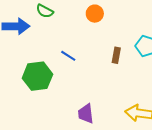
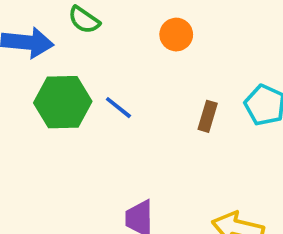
green hexagon: (37, 76) -> (63, 102), moved

